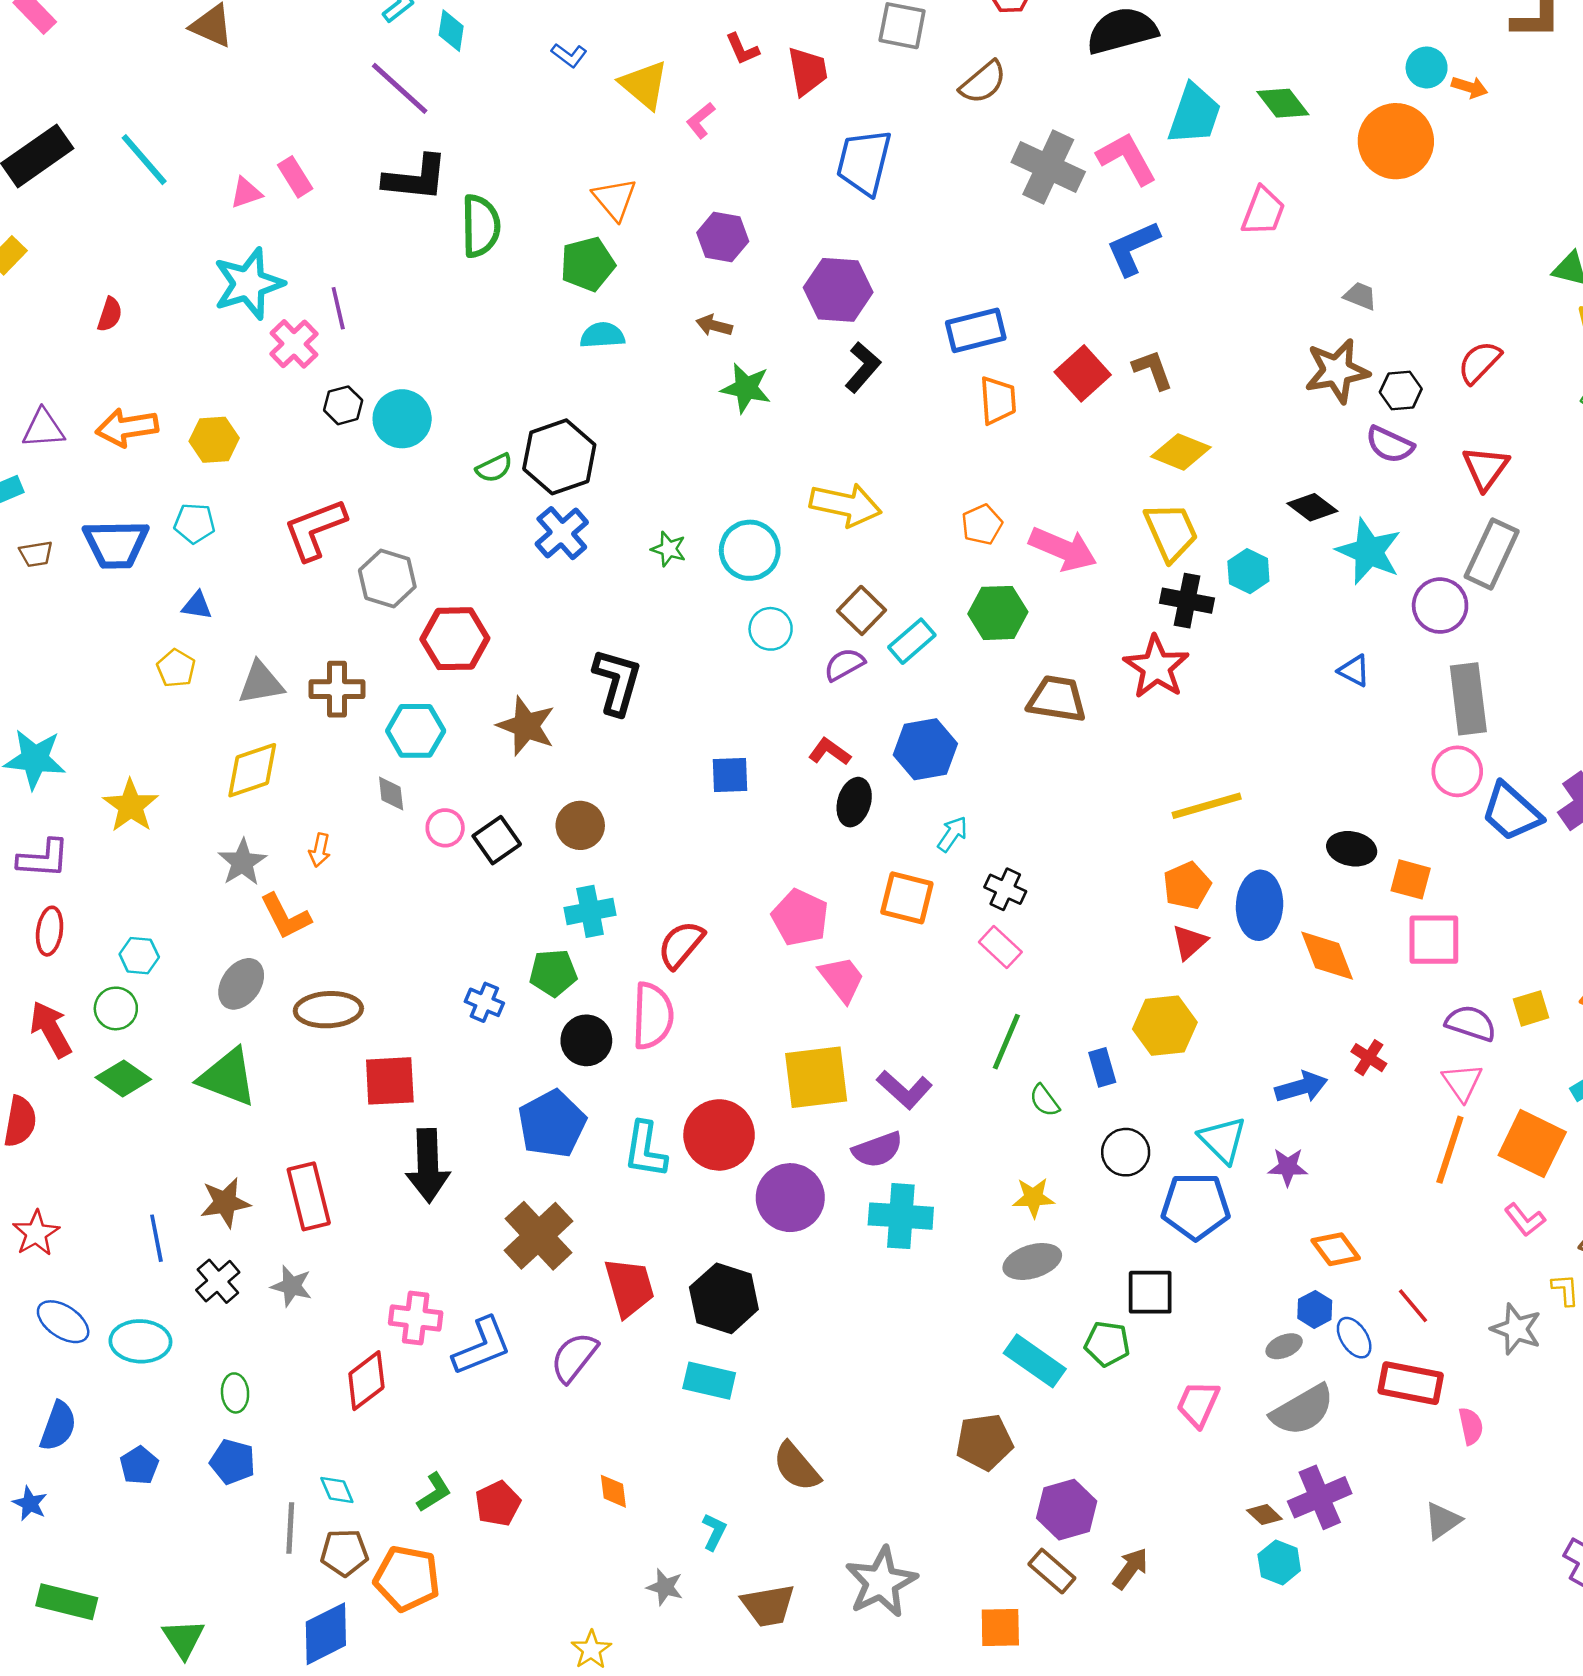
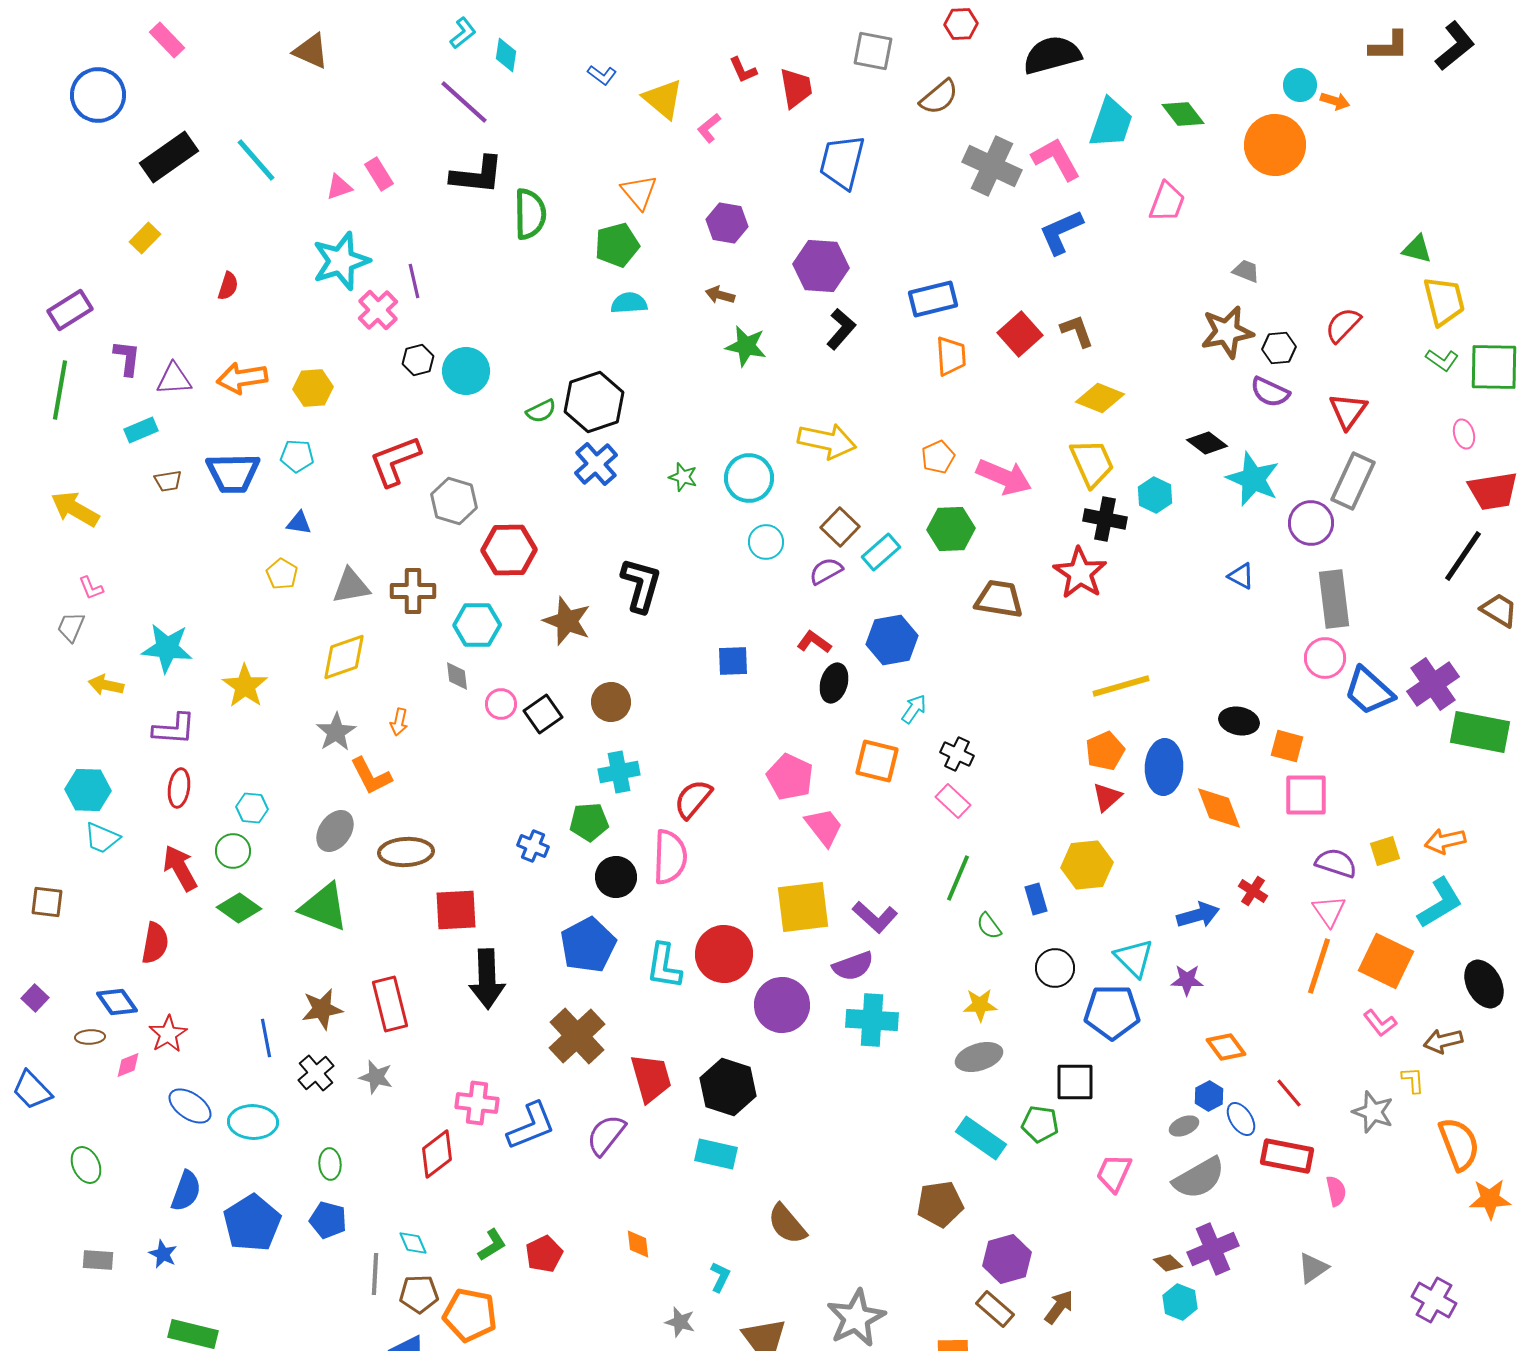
blue pentagon: (139, 1465) -> (252, 1223), size x1.8

